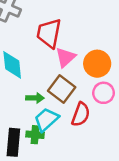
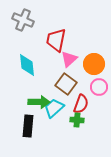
green arrow: (35, 98) -> (39, 102), moved, size x1.5
green cross: (35, 135) -> (77, 120), moved

